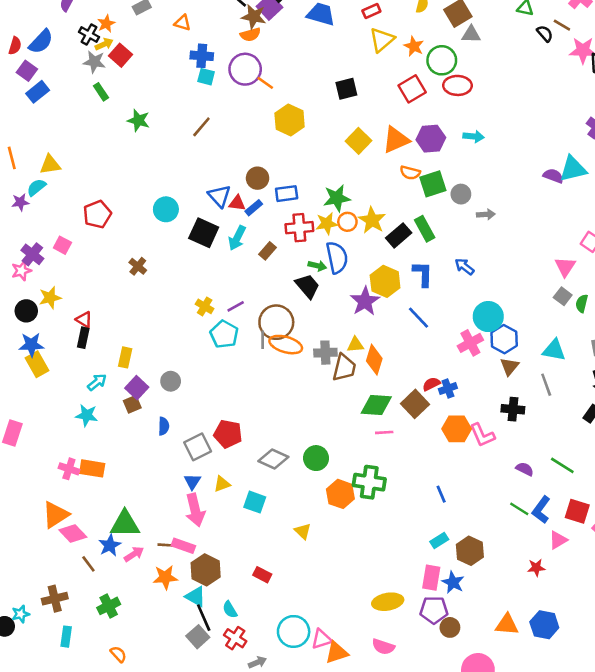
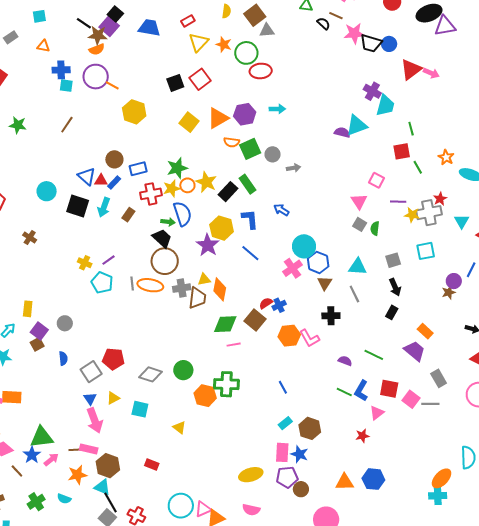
red square: (412, 89) -> (200, 79), moved
brown circle: (276, 322) -> (165, 261), moved
cyan semicircle: (230, 610) -> (64, 499), moved, turned -32

